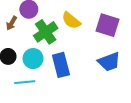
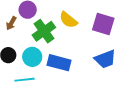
blue rectangle: (61, 65) -> (59, 63), turned -60

